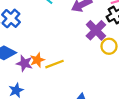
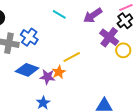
yellow line: (54, 64) -> (72, 57), moved

